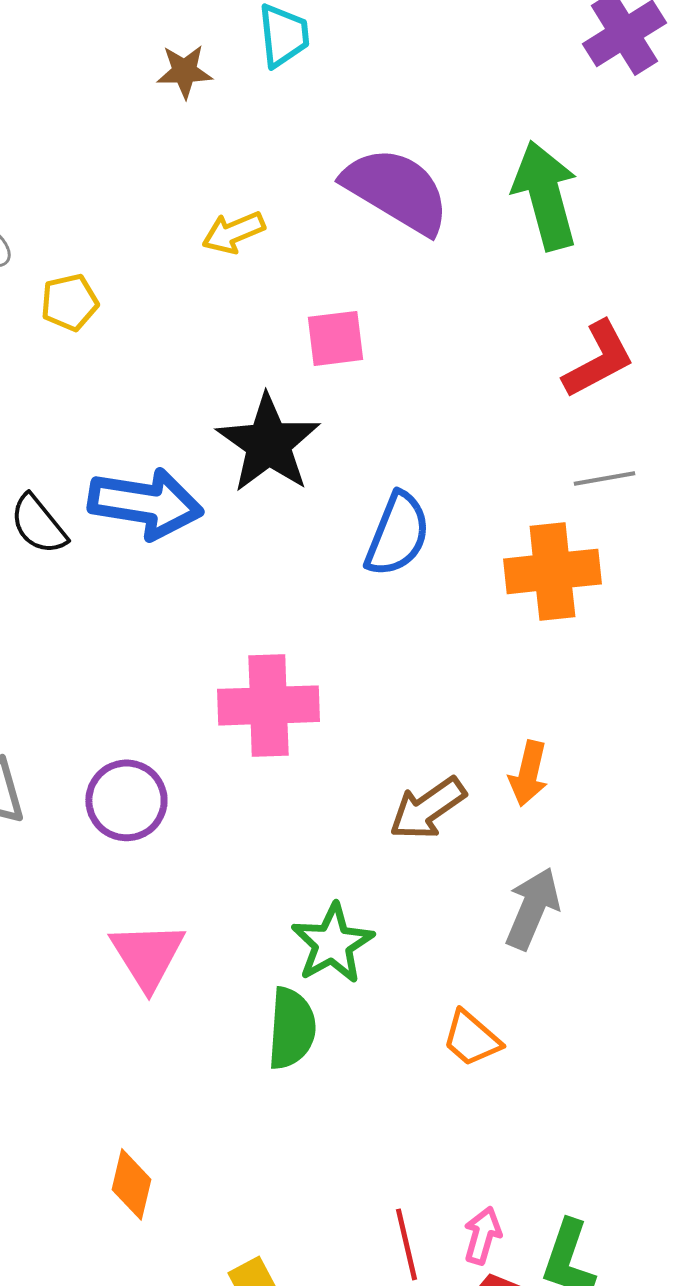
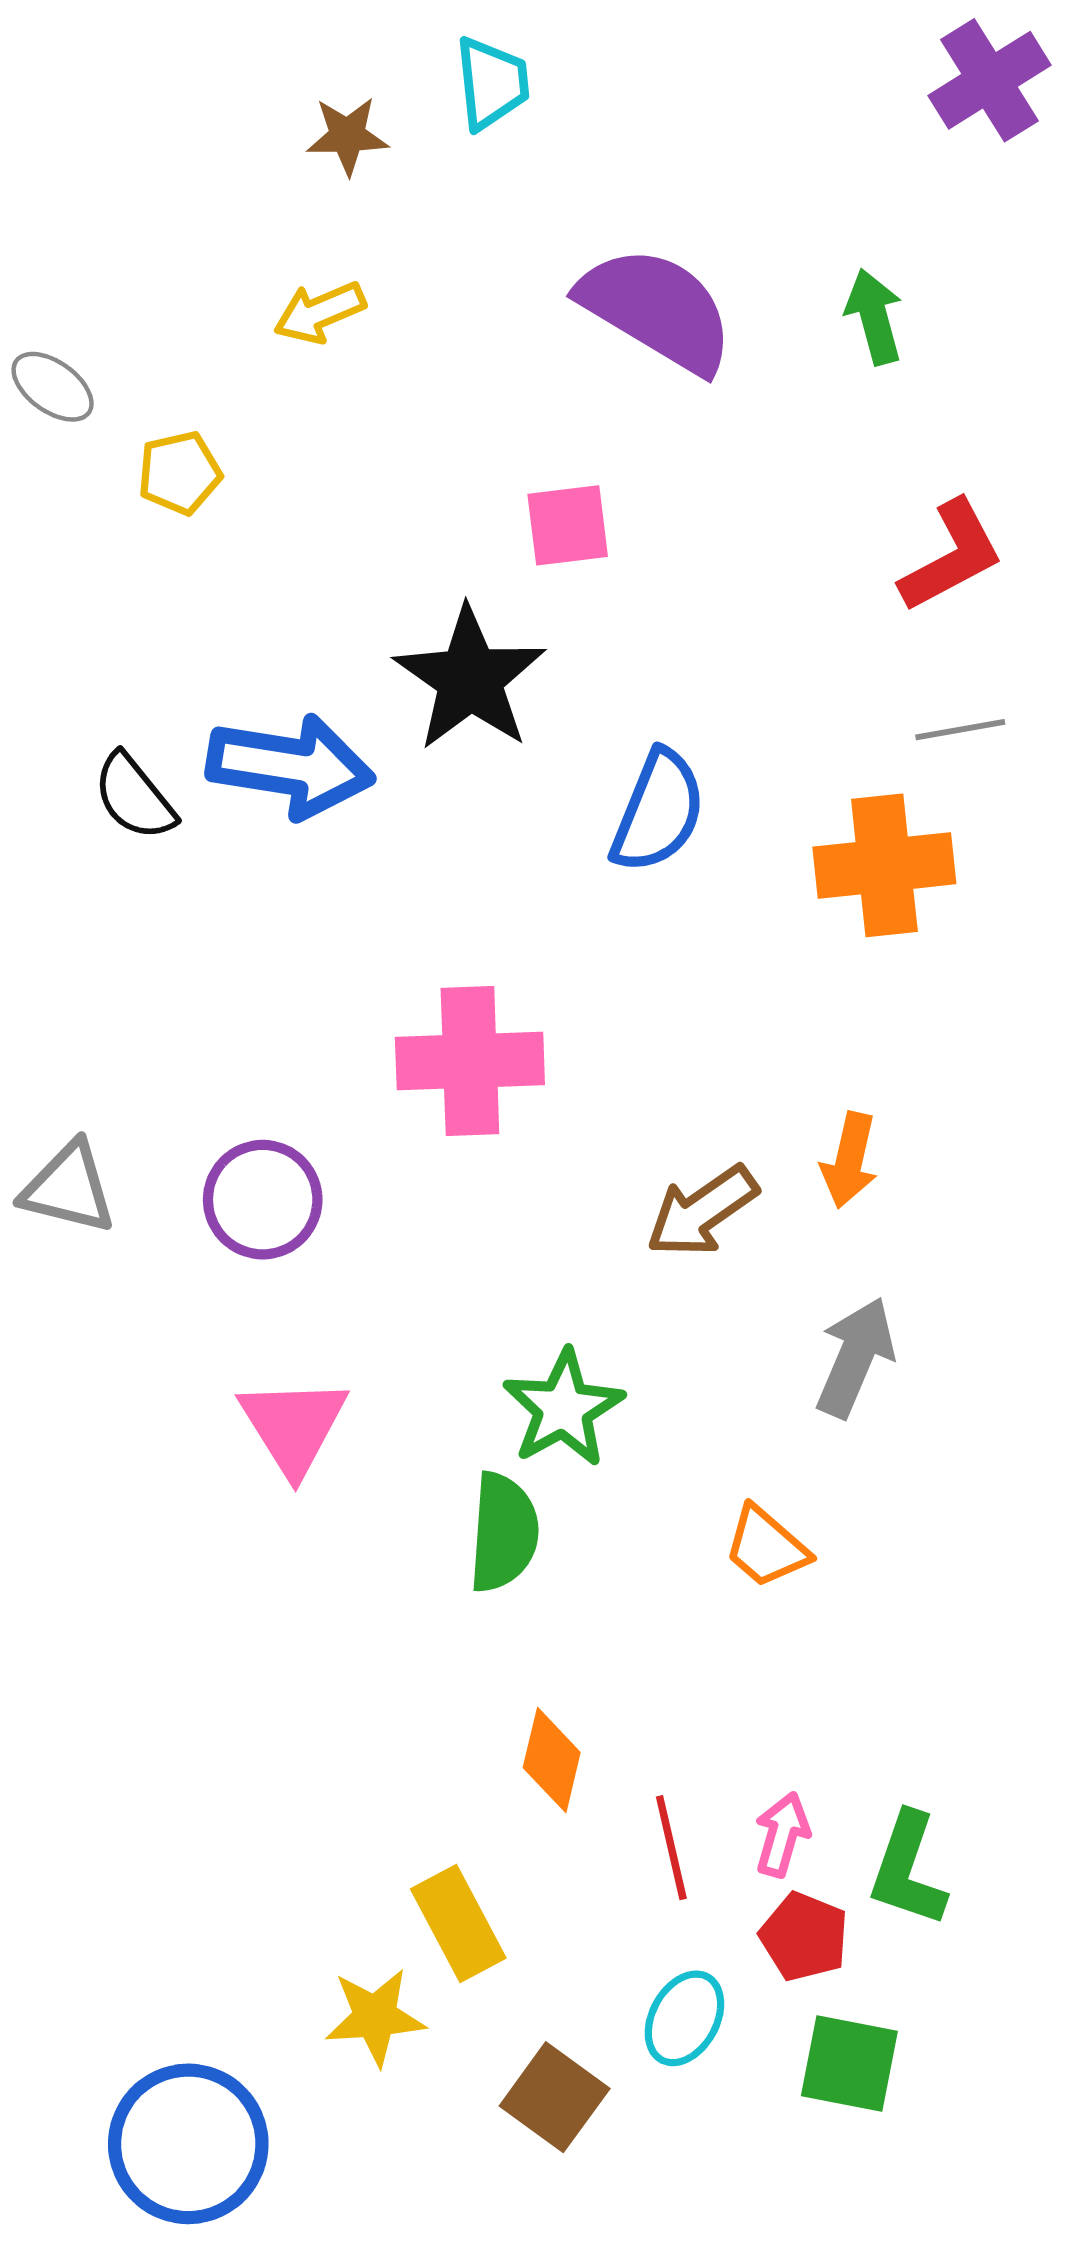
green arrow: (545, 195) -> (874, 317), size x0.6
yellow arrow: (233, 232) -> (320, 312), moved
orange diamond: (131, 1184) -> (552, 1760), moved

